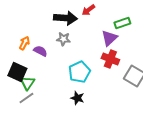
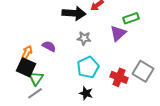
gray star: (63, 39) -> (84, 38), moved
orange arrow: (24, 43) -> (27, 52), moved
red cross: (110, 59) -> (119, 77), moved

